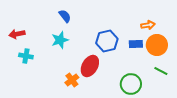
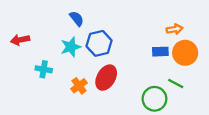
blue hexagon: (107, 41) -> (99, 43), moved
cyan cross: (26, 56) -> (44, 69), moved
green line: (161, 71) -> (176, 83), moved
orange cross: (72, 80) -> (79, 86), moved

